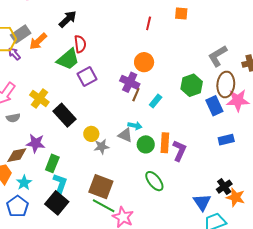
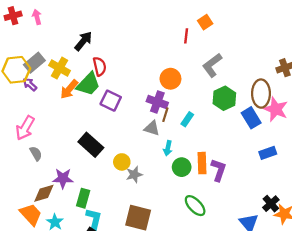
orange square: (181, 13) -> (205, 22), turned -32
red line: (149, 23) -> (186, 36), moved
orange arrow: (38, 41) -> (69, 89), moved
gray L-shape: (218, 56) -> (212, 65), moved
purple square: (87, 77) -> (111, 101), turned -30
yellow cross: (39, 98) -> (60, 68), moved
pink star: (238, 100) -> (276, 109), turned 30
gray semicircle: (13, 118) -> (36, 153), turned -104
cyan arrow: (135, 126) -> (168, 148), turned 96
gray triangle: (125, 135) -> (152, 128), moved

